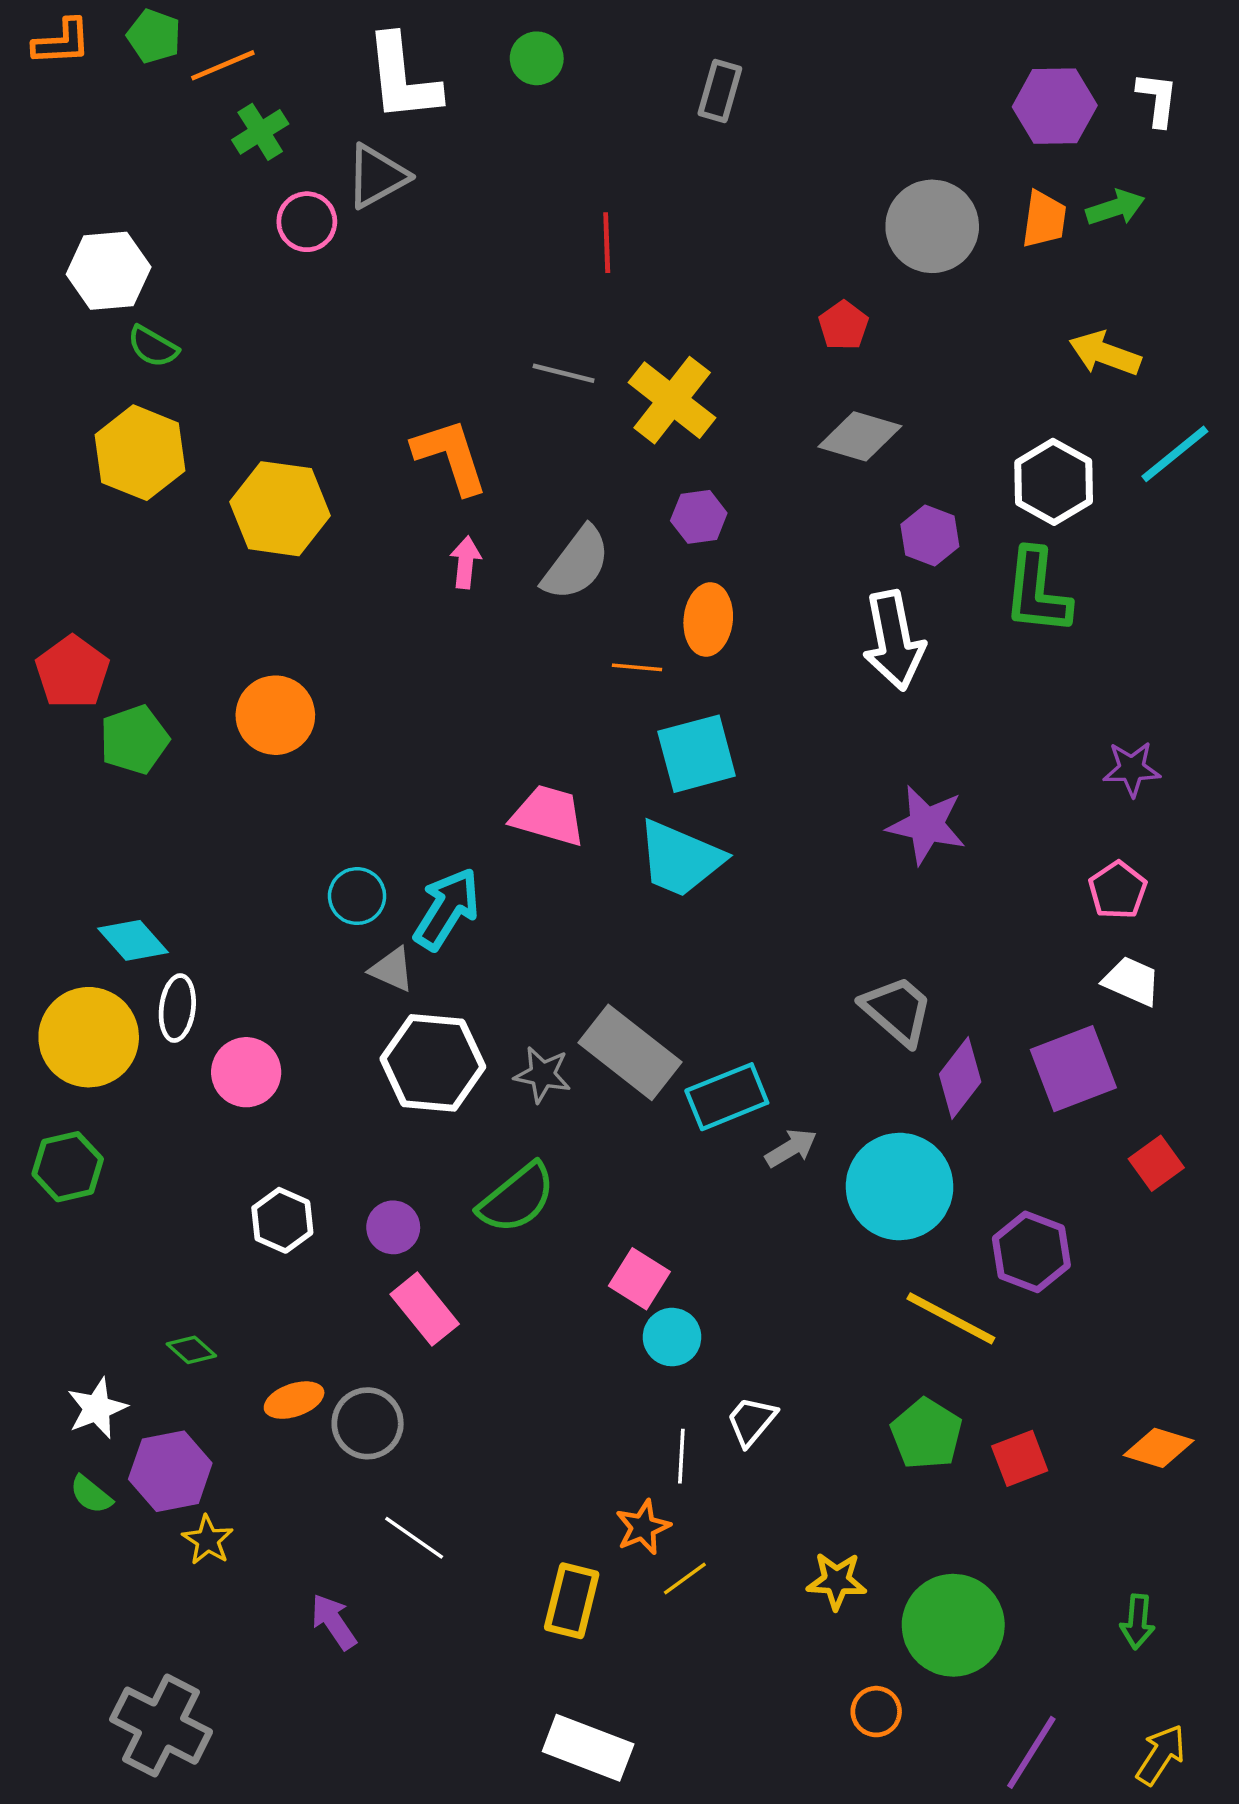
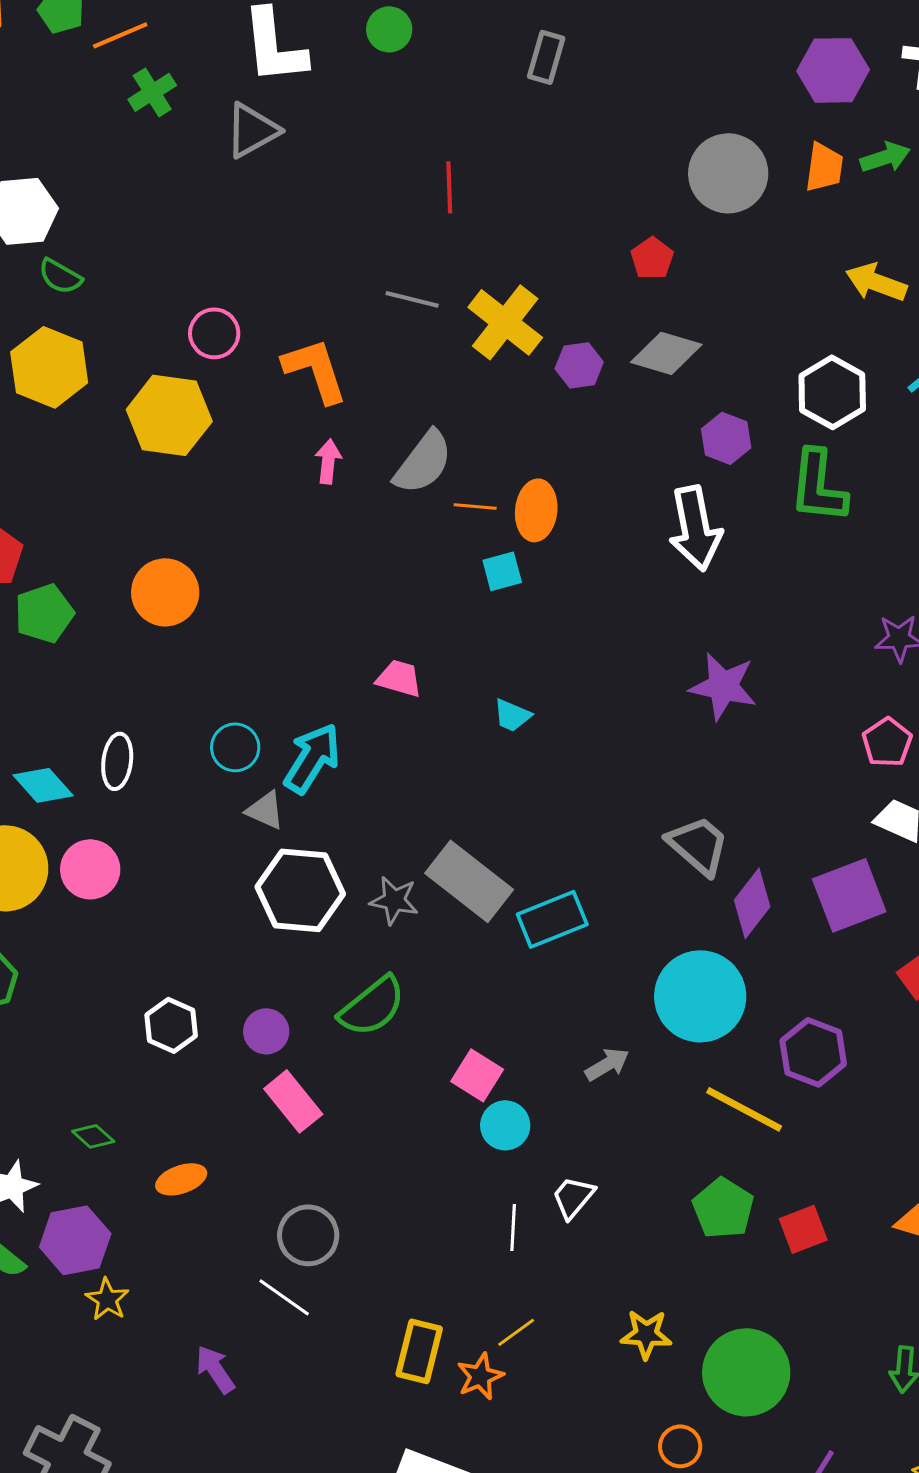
pink circle: (307, 222) -> (214, 333), moved
purple hexagon: (699, 517) -> (579, 365), moved
orange line: (637, 667) -> (475, 506), moved
cyan square: (697, 754) -> (502, 571), moved, size x0.6
pink trapezoid: (548, 816) -> (399, 678), size x0.7
cyan trapezoid: (680, 859) -> (512, 715), size x0.5
white ellipse: (177, 1008) -> (117, 761), moved
pink circle: (246, 1072) -> (90, 869), moved
gray arrow: (791, 1148) -> (607, 1064), moved
gray circle: (368, 1423) -> (308, 1235), moved
orange star: (643, 1527) -> (480, 1376), moved

